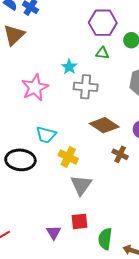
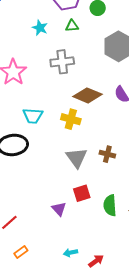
cyan star: (69, 67) -> (40, 28), moved
brown cross: (120, 154) -> (107, 154), moved
yellow cross: (68, 157) -> (71, 119), moved

